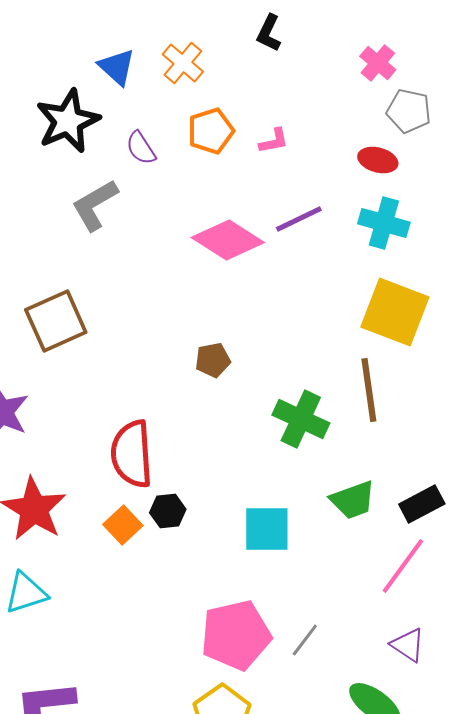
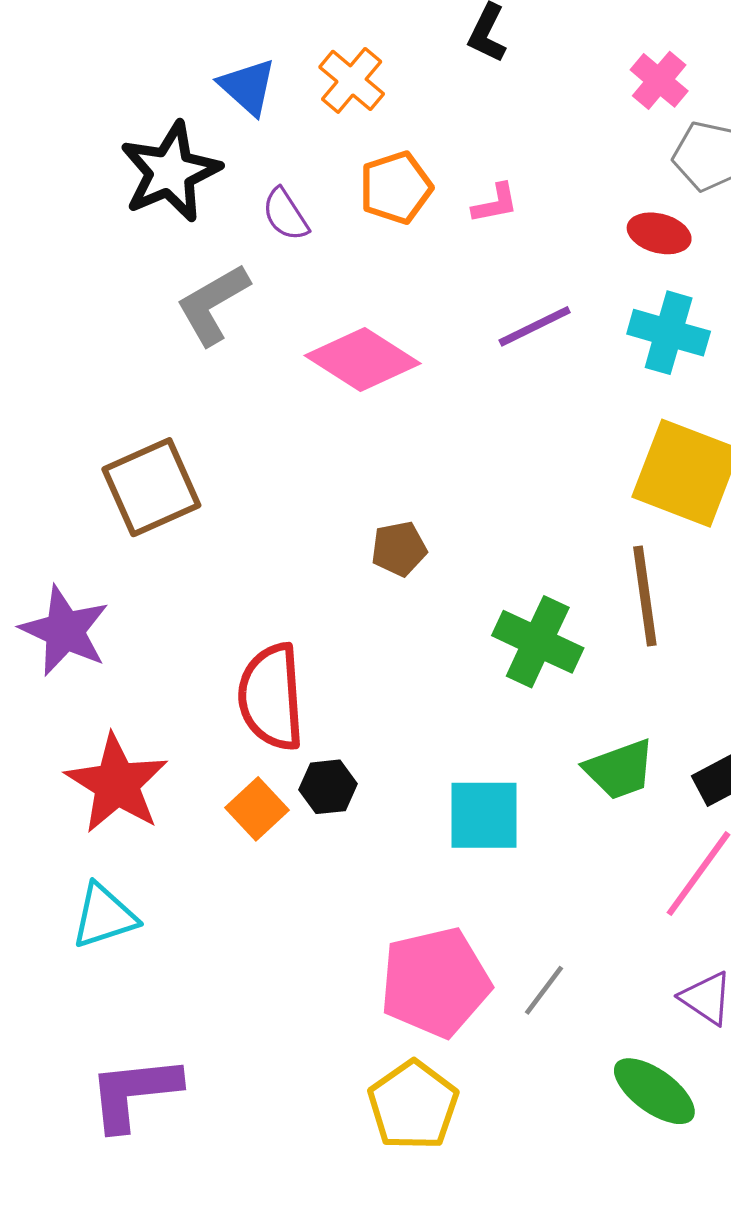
pink diamond: (228, 240) -> (363, 360), moved

